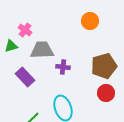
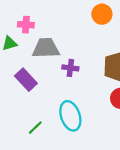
pink cross: (25, 30) -> (26, 25), turned -32

